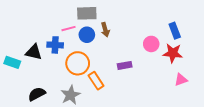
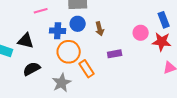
pink line: (68, 29) -> (41, 11), moved
brown arrow: (105, 30) -> (100, 29), moved
blue cross: (55, 45) -> (58, 31), moved
black semicircle: (37, 94) -> (32, 69), moved

